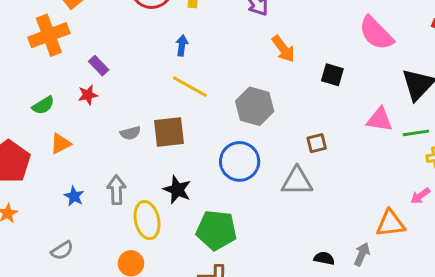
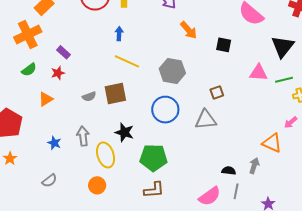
green semicircle: (43, 105) -> (29, 70), moved
orange triangle: (61, 144) -> (46, 99), moved
orange triangle: (391, 223) -> (272, 143), turned 35

